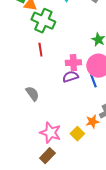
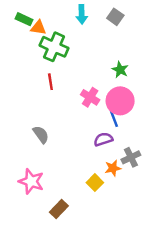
pink cross: (73, 63) -> (90, 97), turned 35
purple semicircle: (70, 77) -> (103, 139), moved
pink star: (50, 133) -> (31, 181), moved

